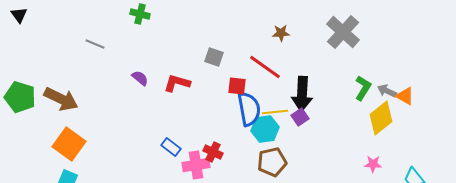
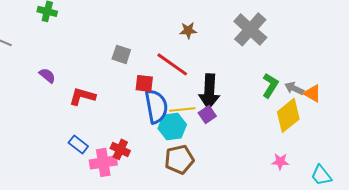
red L-shape: (177, 83) -> (82, 96), moved

